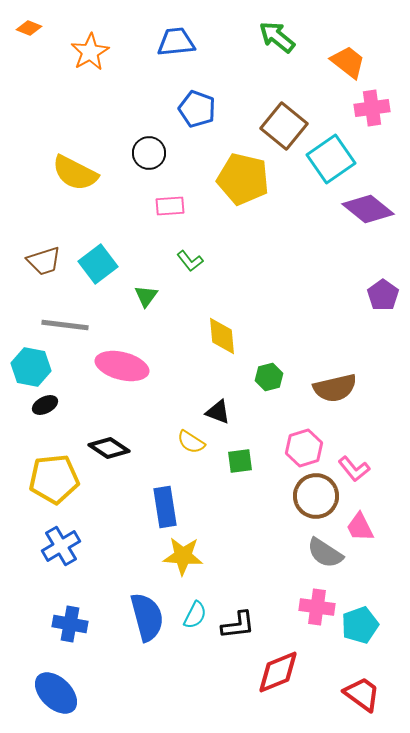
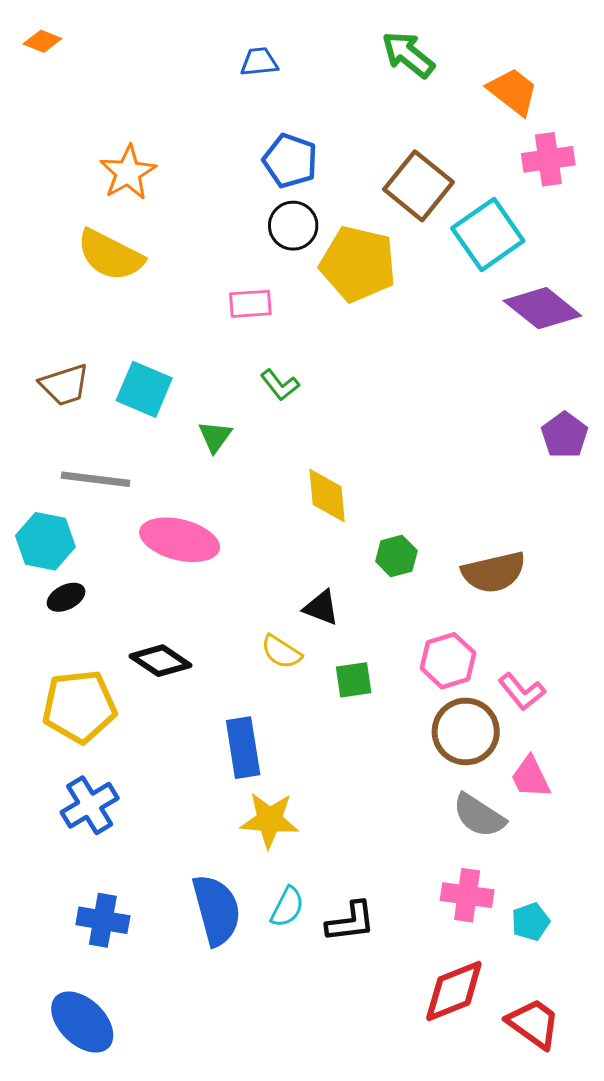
blue trapezoid: (176, 42) -> (259, 62), size x0.7
orange star: (90, 52) -> (128, 173), moved
black circle: (149, 153) -> (293, 226), moved
cyan square: (98, 264) -> (144, 389), turned -30
cyan pentagon: (360, 625) -> (531, 922), size x0.7
red diamond: (278, 672) -> (454, 991), moved

